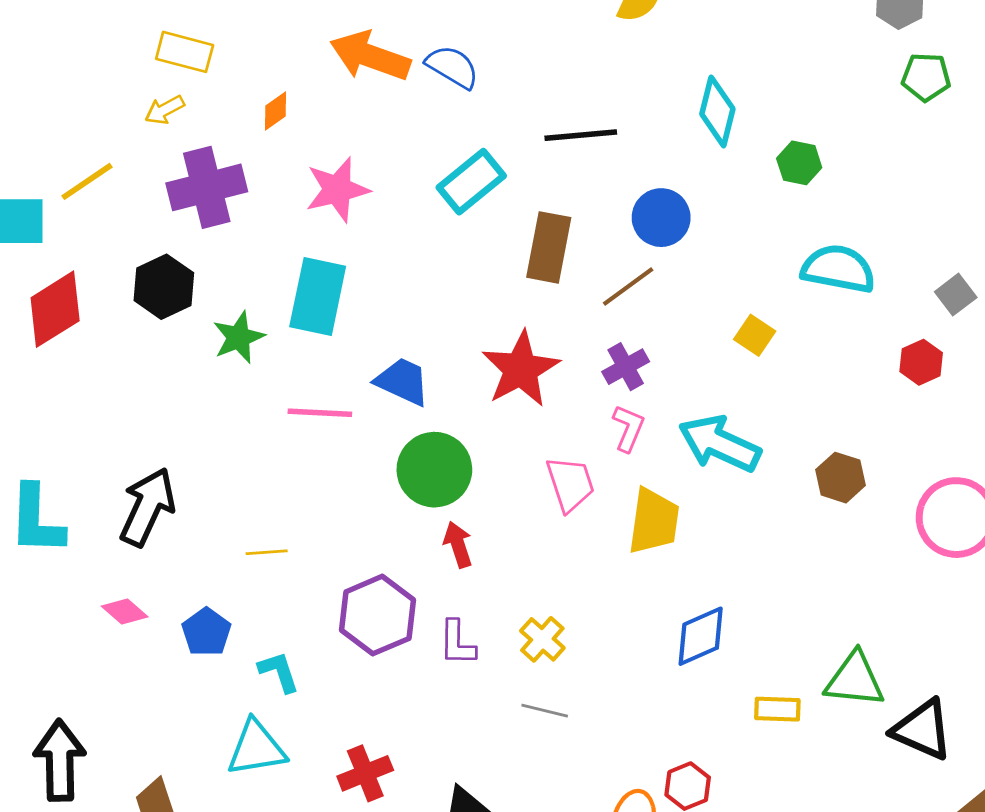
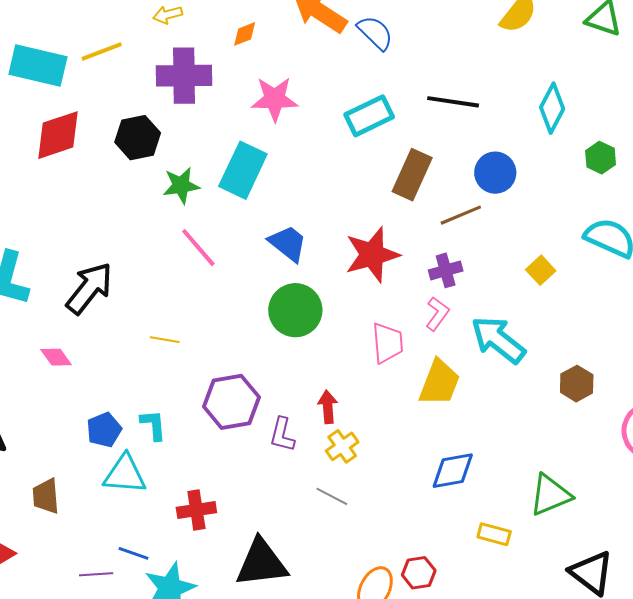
pink line: (320, 413) -> (198, 248), moved, turned 33
red arrow: (458, 545) -> (328, 407), moved
blue pentagon: (207, 632) -> (104, 430), moved
green triangle: (855, 680) -> (550, 495), moved, turned -42

